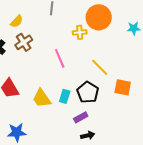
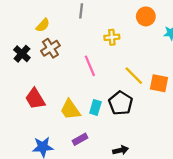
orange circle: (99, 17) -> (146, 16), moved, size x0.7
orange square: (123, 87) -> (159, 83), moved
purple rectangle: (81, 117) -> (80, 139), moved

